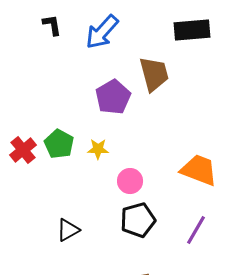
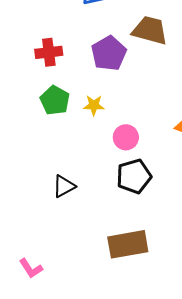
brown trapezoid: (154, 74) -> (150, 30), turned -60
red cross: (23, 150) -> (49, 52), moved, turned 32

